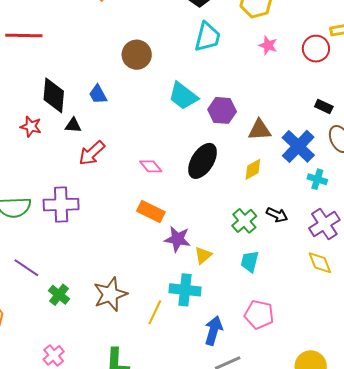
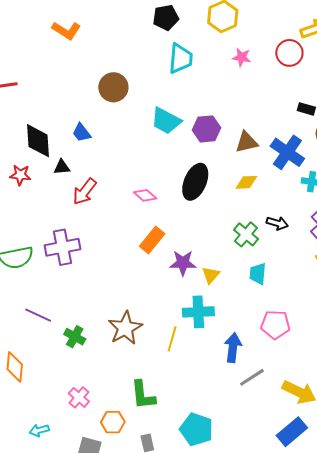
yellow diamond: (253, 169) -> (246, 182), turned 35
orange rectangle: (151, 212) -> (152, 240), turned -68

